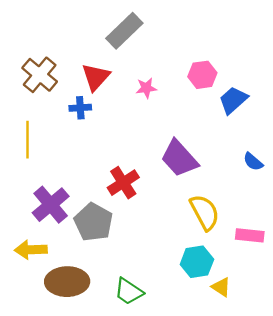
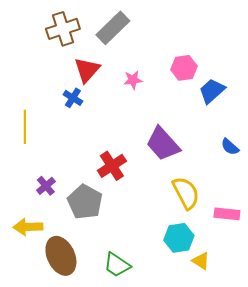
brown cross: (40, 75) -> (63, 29), moved, turned 32
blue cross: (80, 108) -> (73, 98), turned 36
purple cross: (51, 205) -> (46, 186), size x0.6
brown ellipse: (67, 282) -> (61, 256), turned 66

